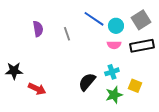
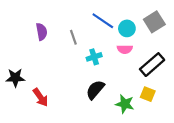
black rectangle: (142, 46) -> (152, 65), moved, turned -30
cyan cross: (112, 72) -> (94, 57), moved
red arrow: (37, 89) -> (40, 97), turned 30
green star: (114, 95) -> (125, 104), turned 30

